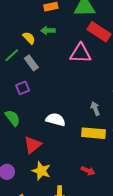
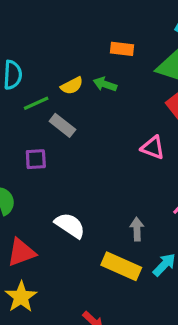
yellow semicircle: (29, 38) -> (72, 86), turned 88
pink triangle: (80, 53) -> (153, 148), moved, size x0.7
gray rectangle: (31, 63) -> (62, 125), turned -35

